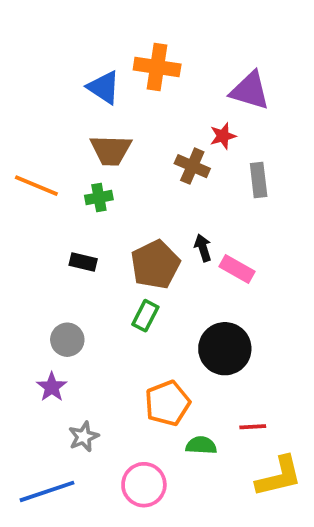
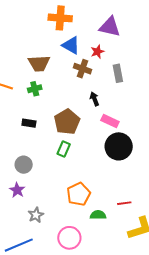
blue triangle: (104, 87) -> (71, 45), moved
black arrow: (203, 248) -> (94, 99), moved
black circle: (225, 349) -> (119, 146), moved

